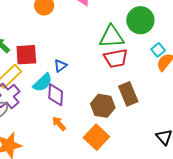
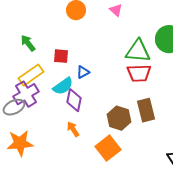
red square: (26, 55) -> (61, 56), moved, size x0.7

